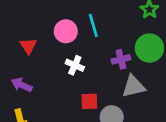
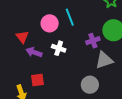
purple arrow: (22, 85) -> (34, 52), moved
red square: (89, 101) -> (37, 80), moved

